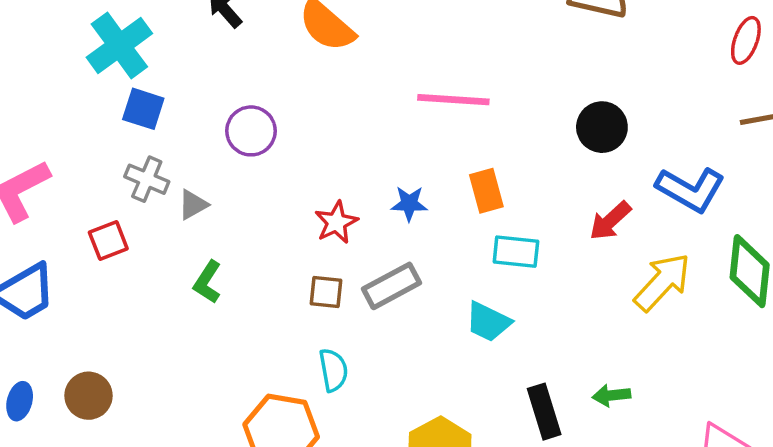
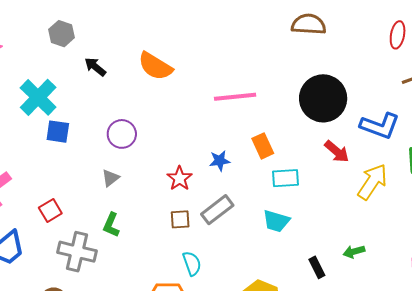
black circle: (602, 127) -> (323, 98), size x1.6
gray cross: (147, 179) -> (77, 252), moved, size x1.5
gray triangle: (193, 205) -> (111, 178), moved
red arrow: (610, 221) -> (337, 151), turned -88
black rectangle: (544, 412) -> (317, 267), size x0.7

